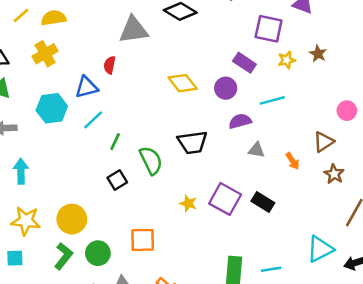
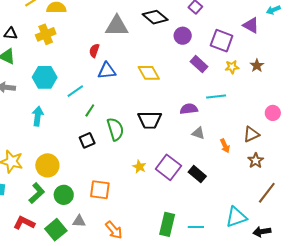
blue triangle: (87, 87) -> (107, 71), moved
purple circle: (226, 88) -> (183, 36), moved
cyan arrow: (21, 171) -> (38, 116), moved

